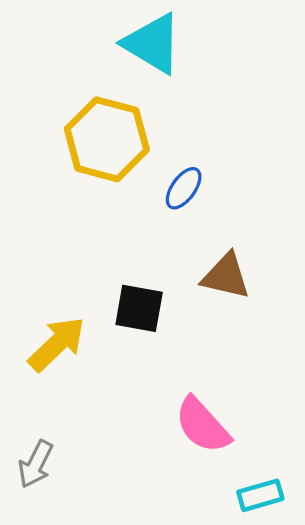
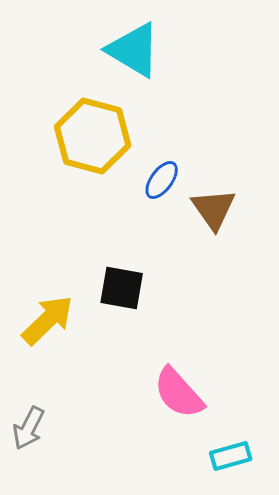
brown triangle: (226, 276) -> (214, 209), moved, turned 42

